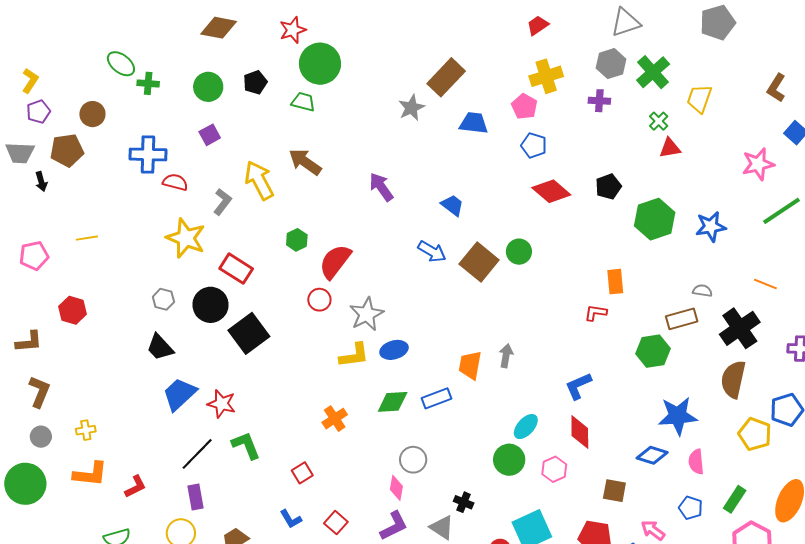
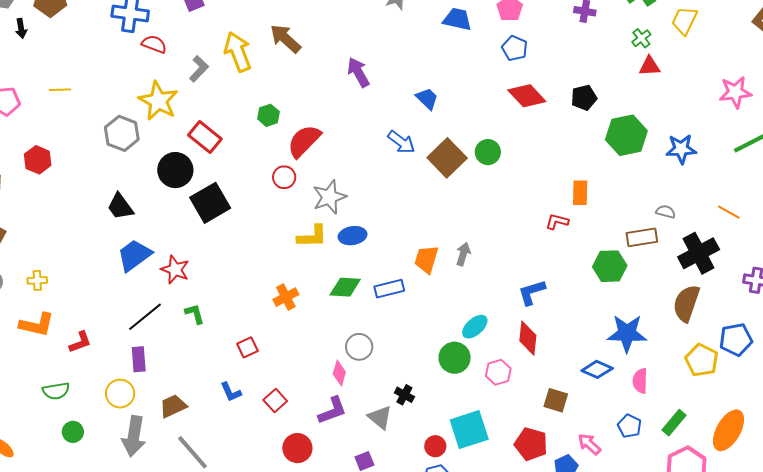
gray hexagon: (163, 299) -> (122, 133), moved, size x1.6
green L-shape: (246, 445) -> (195, 314), size x0.7

